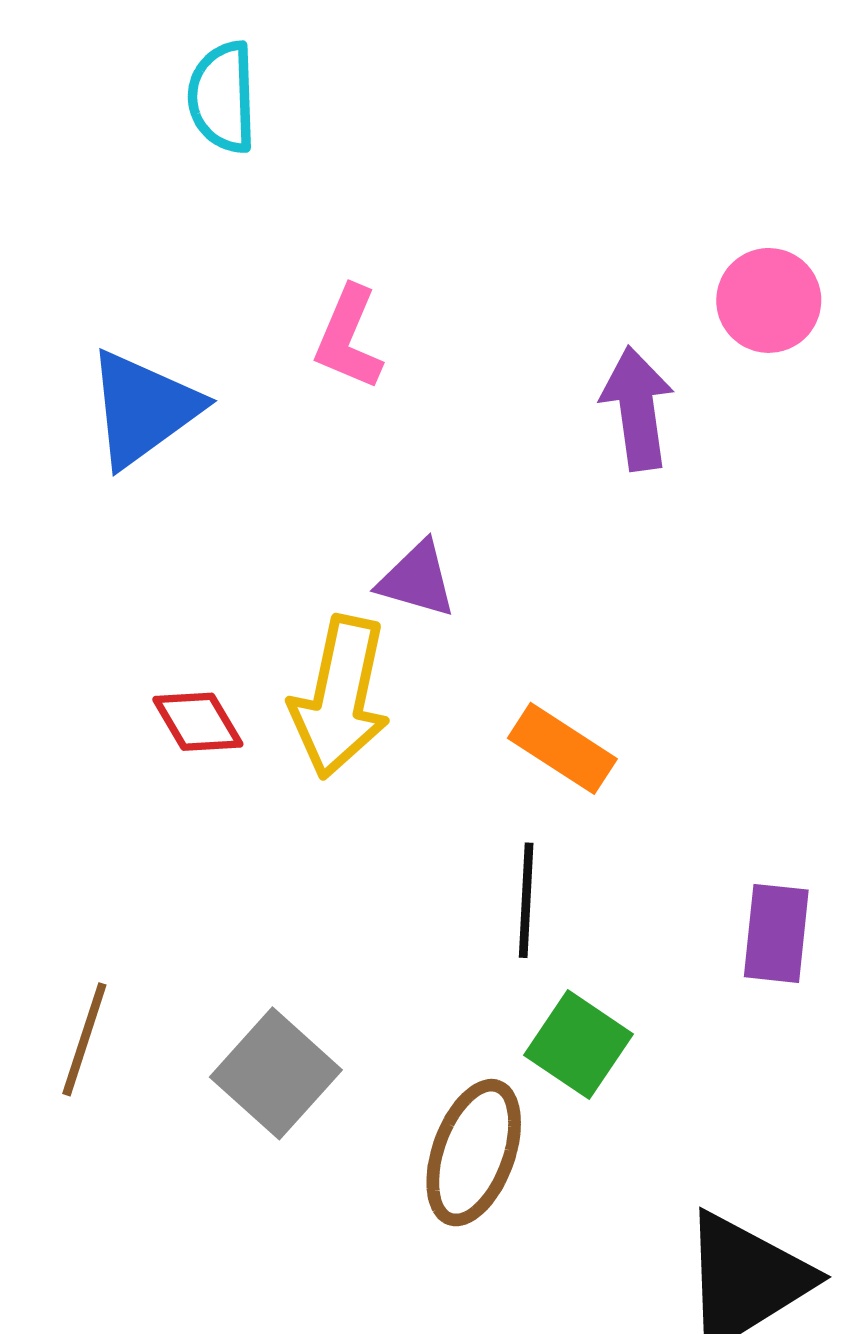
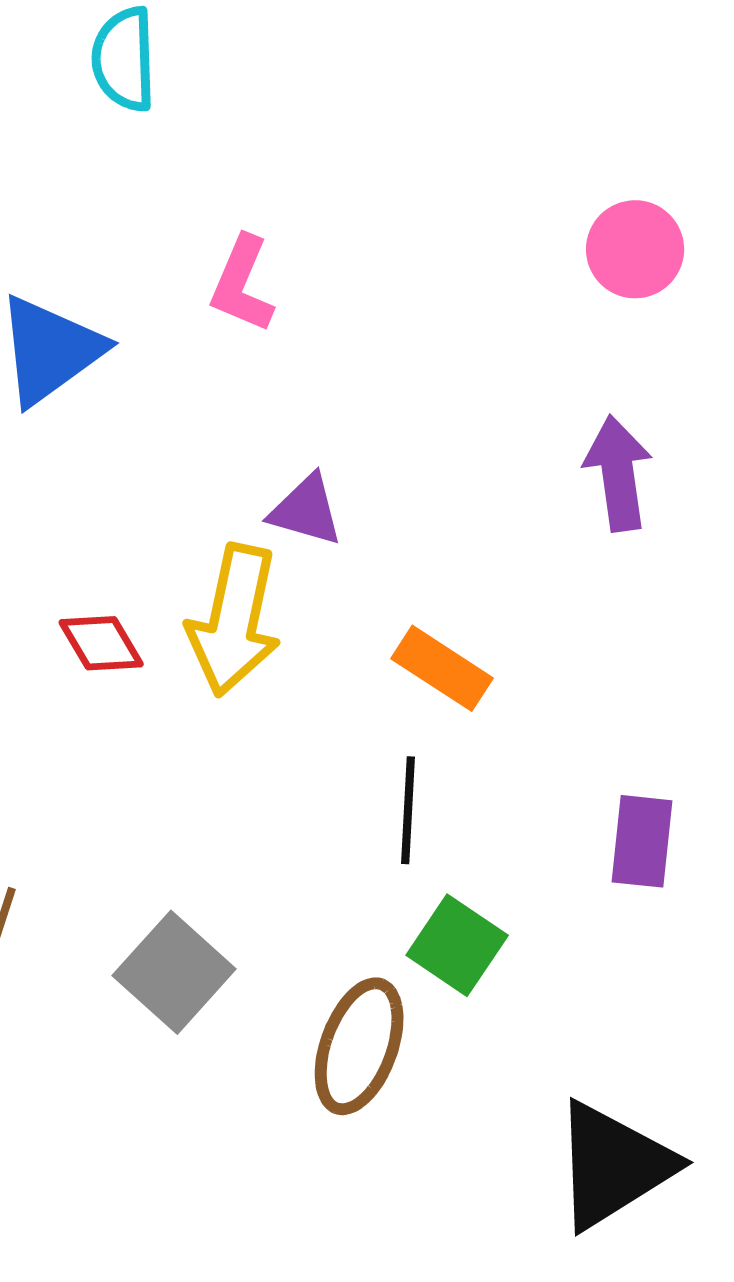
purple arrow: (637, 408) -> (618, 473), moved

